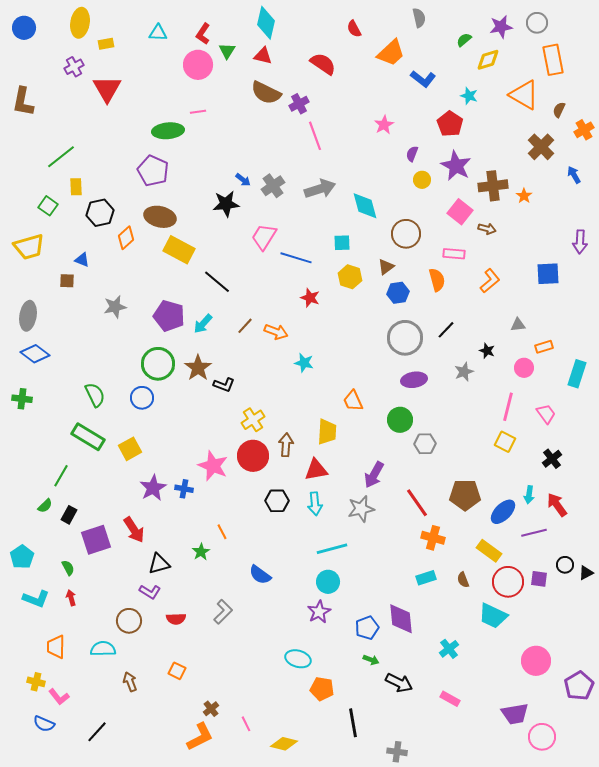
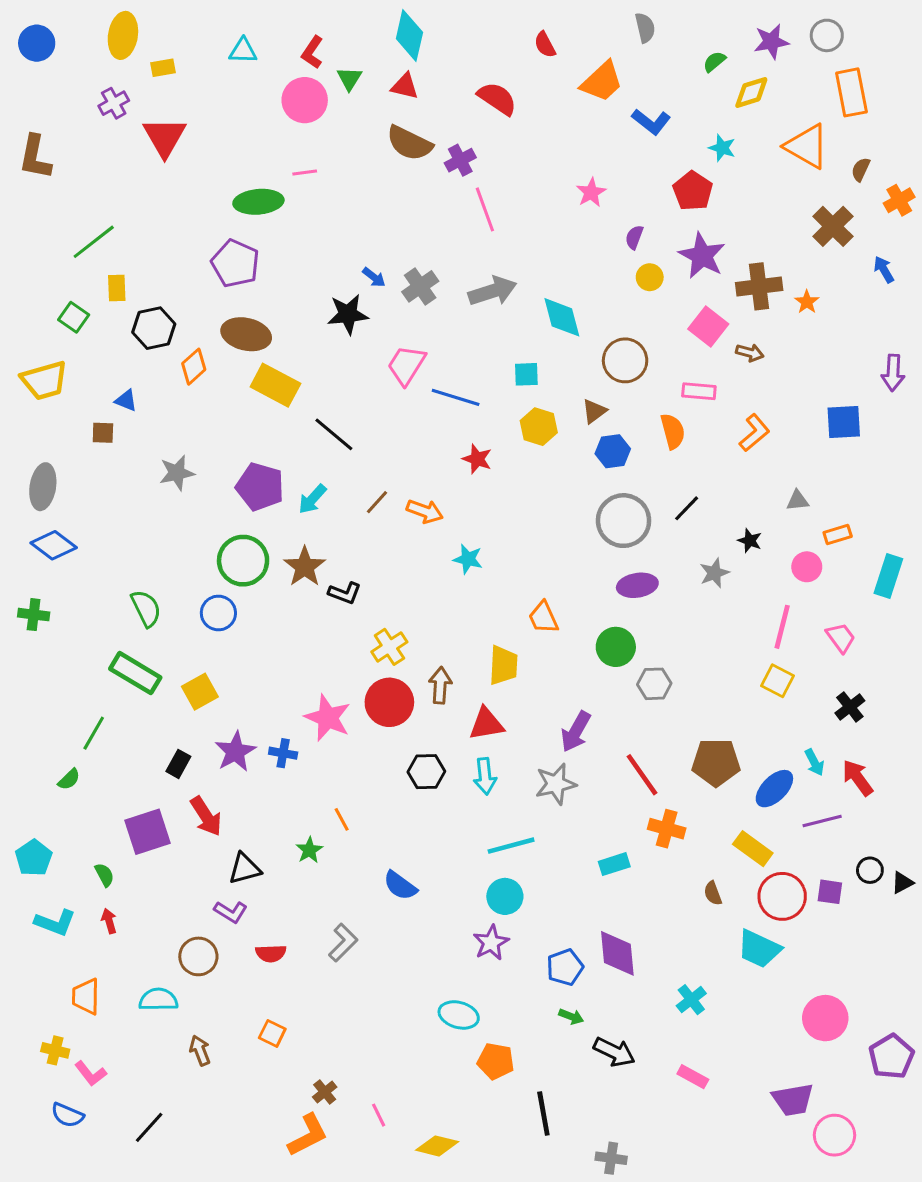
cyan arrow: (529, 495) -> (814, 762), turned -36
black rectangle: (69, 515) -> (178, 764), moved
cyan rectangle: (426, 578) -> (614, 864), moved

